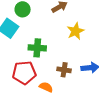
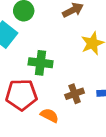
brown cross: (64, 70) -> (75, 94), turned -32

